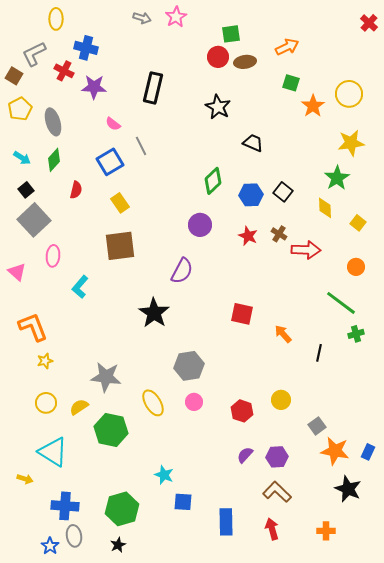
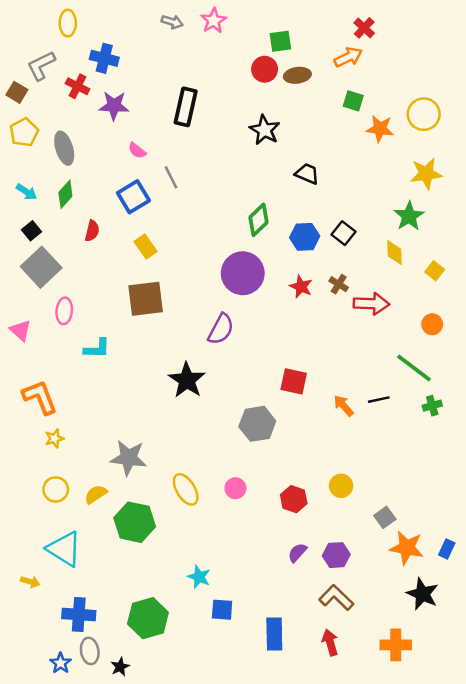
red cross: (369, 23) -> (364, 28), moved
orange star: (313, 106) -> (380, 129), turned -30
purple circle: (200, 225) -> (243, 273), size x1.5
cyan L-shape: (80, 287) -> (97, 349), turned -130
black line: (319, 353) -> (379, 400), moved, turned 66
gray hexagon: (189, 366) -> (257, 424), moved
orange cross: (326, 531) -> (396, 645), size x1.4
black star: (118, 545) -> (120, 667), moved

